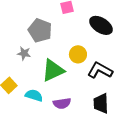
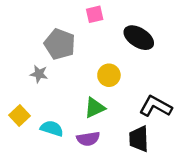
green triangle: (53, 70) -> (95, 108), moved, size x0.7
black L-shape: (100, 70) -> (156, 106), moved

